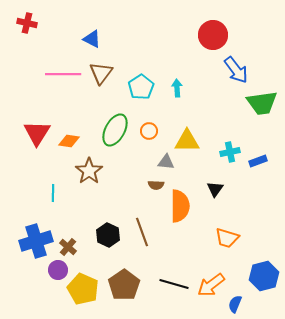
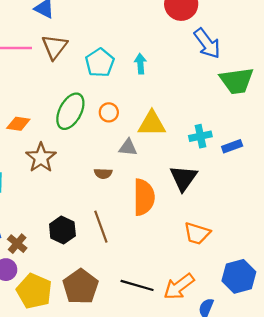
brown semicircle: (156, 185) -> (103, 173), moved
black triangle: (215, 189) -> (183, 178), size x1.5

